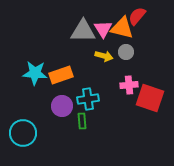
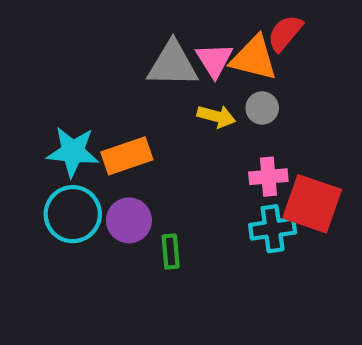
cyan cross: (88, 99) -> (273, 229), moved
cyan circle: (23, 133) -> (73, 214), moved

